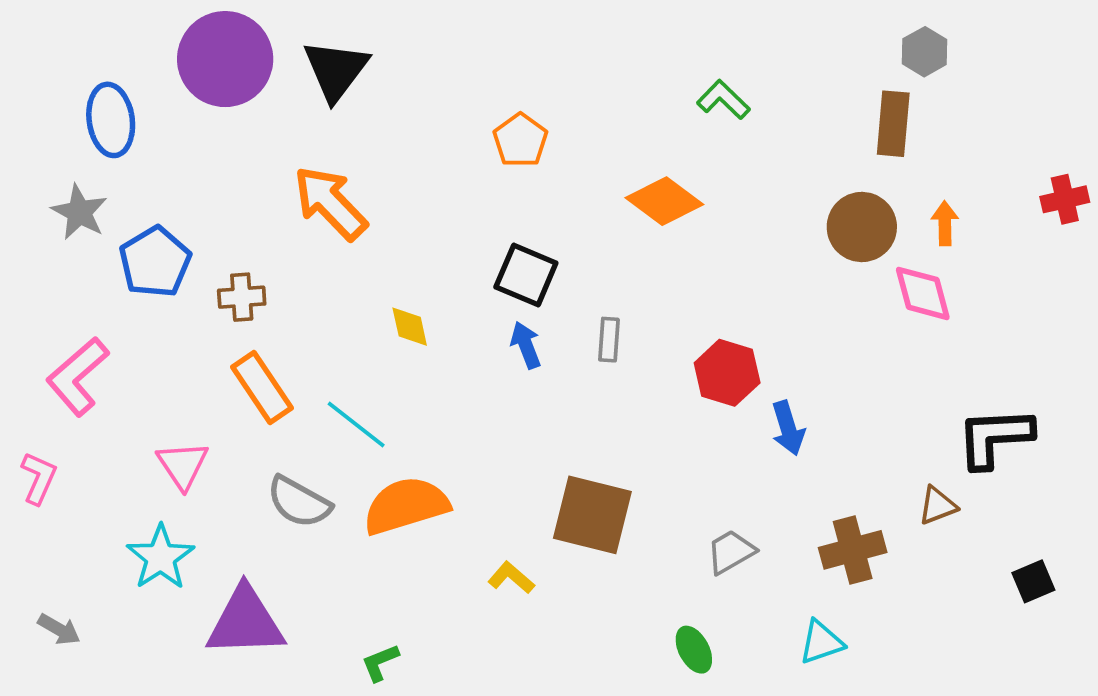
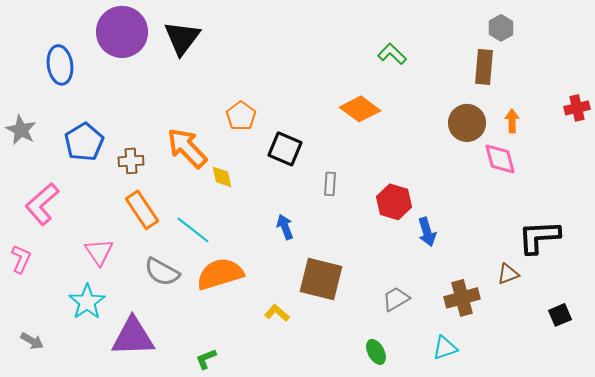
orange pentagon: (520, 140) -> (241, 116), moved
orange arrow: (330, 203) -> (187, 148), moved
gray star: (79, 212) -> (21, 130), moved
blue arrow: (526, 345) -> (285, 227), moved

